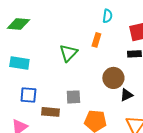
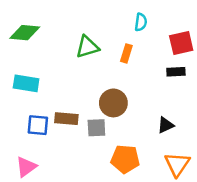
green triangle: (68, 53) -> (87, 47), moved, turned 30
brown circle: (113, 78) -> (113, 103), moved
brown rectangle: (50, 112) -> (66, 119), moved

